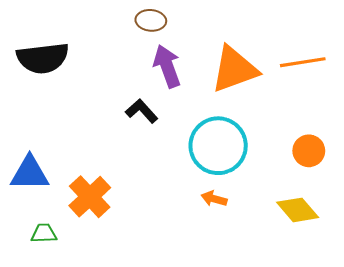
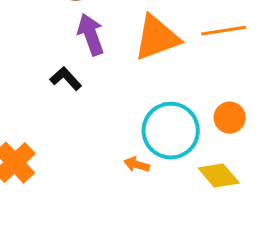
cyan circle: (218, 146) -> (171, 131), moved

